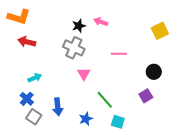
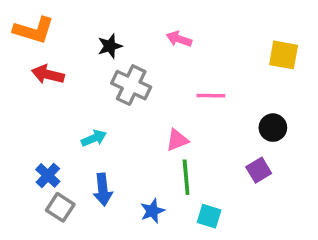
black star: (79, 26) -> (110, 46), moved
yellow square: (160, 31) -> (284, 55), turned 36
pink triangle: (84, 74) -> (177, 140), moved, turned 40
cyan arrow: (35, 78) -> (94, 138), moved
green line: (105, 100) -> (186, 177), turned 36

